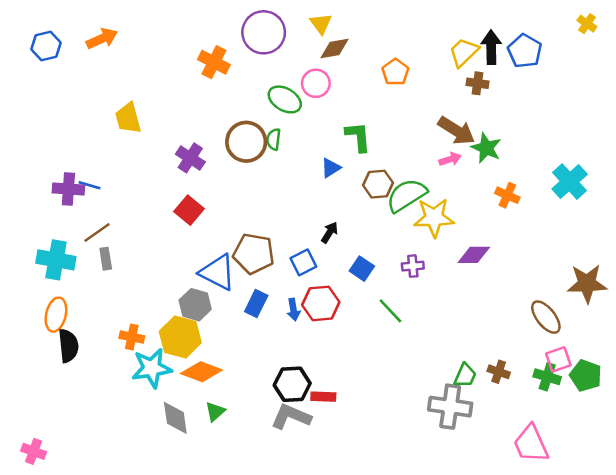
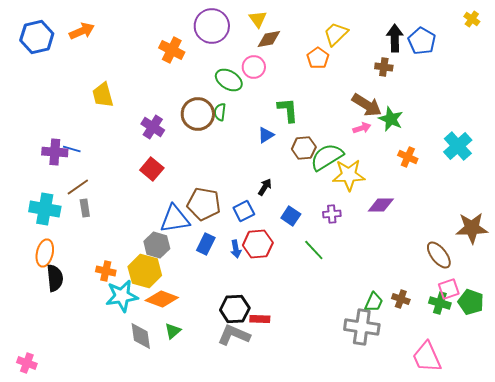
blue hexagon: (46, 46) -> (37, 37), size x1.4
yellow trapezoid: (464, 52) -> (336, 34), moved
blue triangle: (218, 272) -> (175, 219), turned -36

